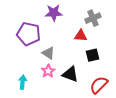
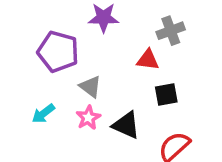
cyan arrow: (23, 82) -> (43, 114), moved, turned -136

